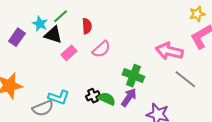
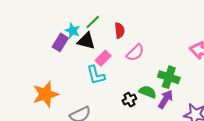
purple rectangle: (17, 37) -> (60, 42), moved
cyan L-shape: (59, 97) -> (96, 75), moved, turned 60
green semicircle: (107, 99) -> (148, 92), moved

